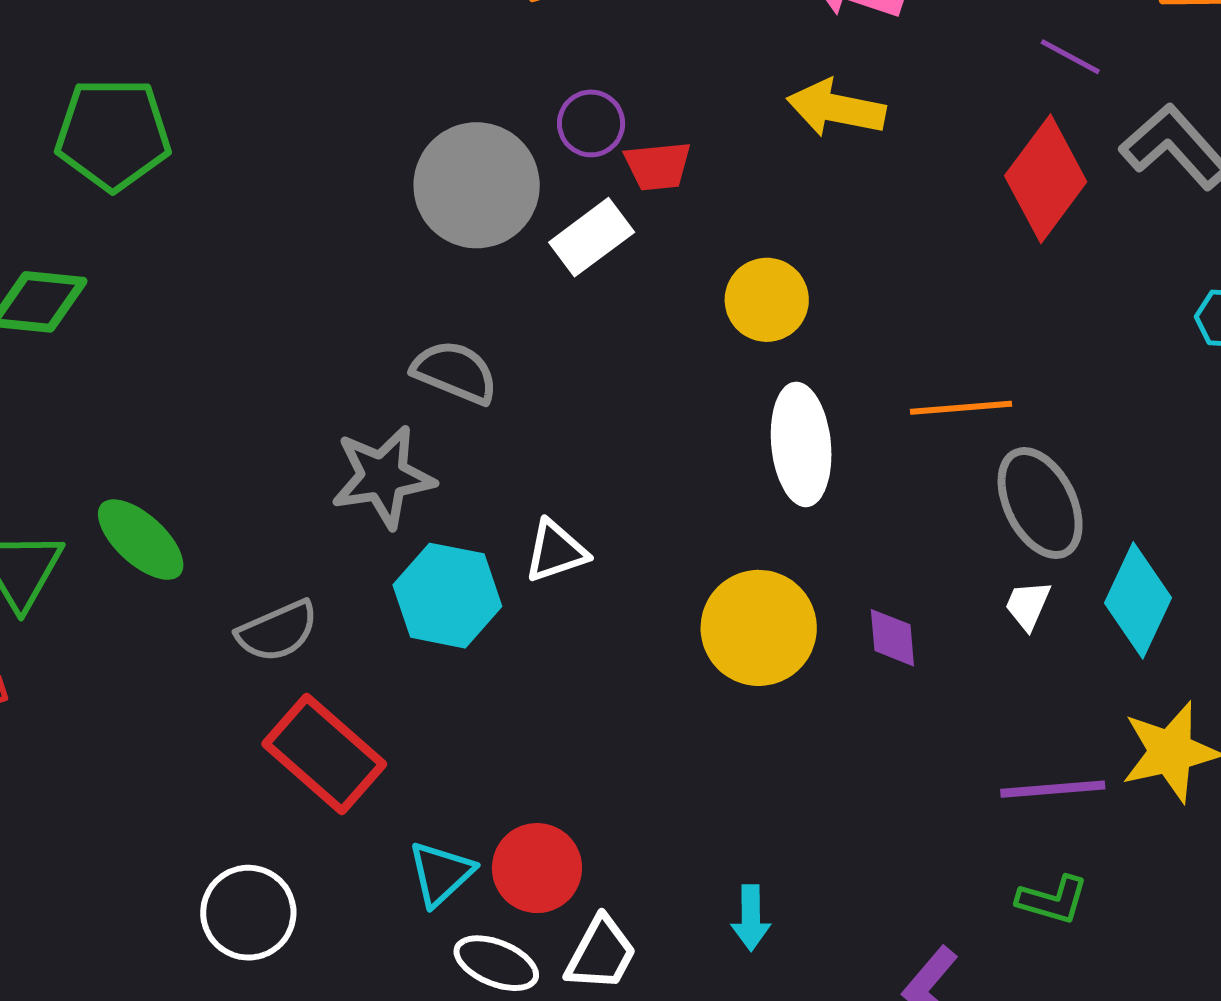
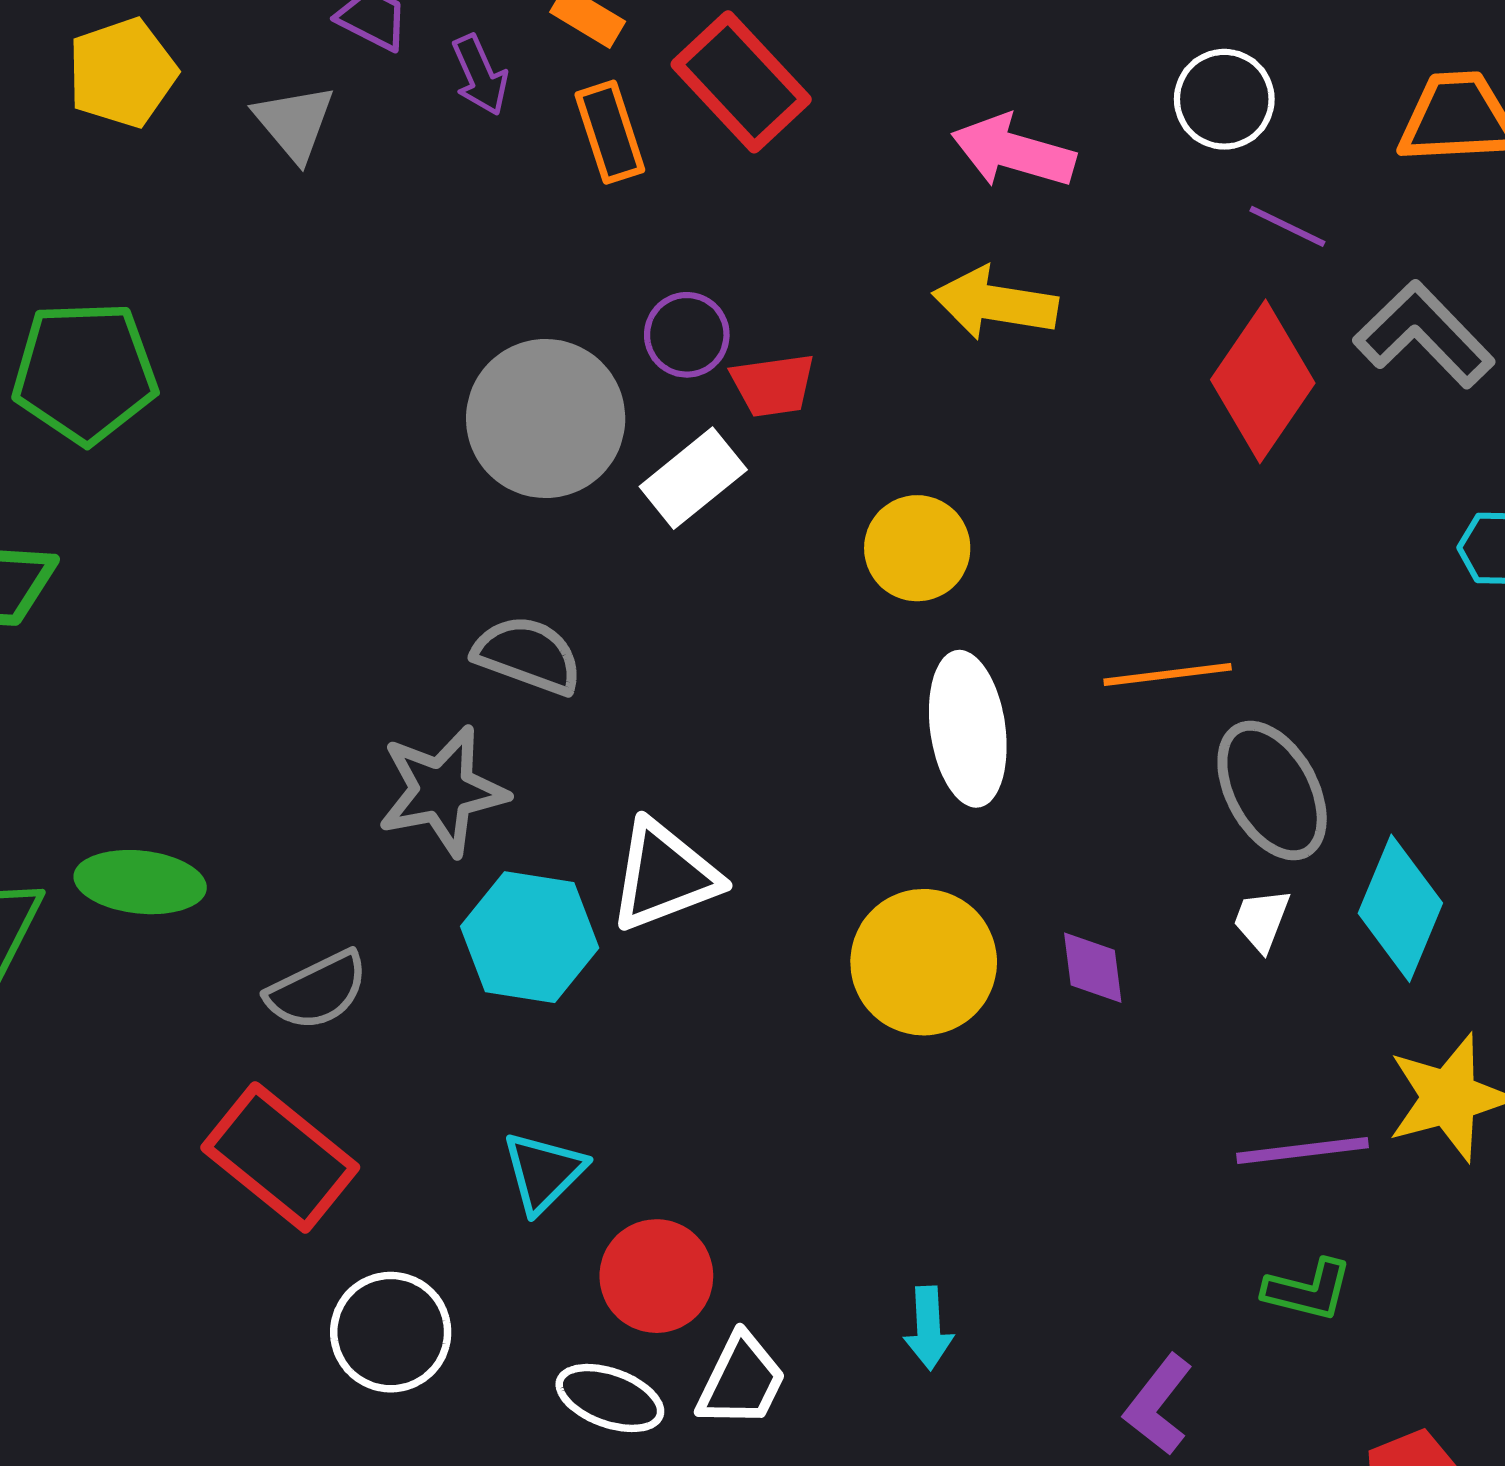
green ellipse: (141, 540) -> (140, 882), turned -34
white triangle: (556, 551) -> (664, 876), size x1.4
red rectangle: (324, 754) -> (280, 1157), moved
cyan triangle: (441, 874) -> (544, 1172), moved
white circle: (248, 913) -> (391, 1332), moved

